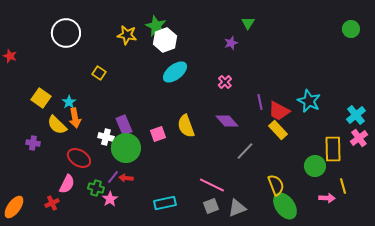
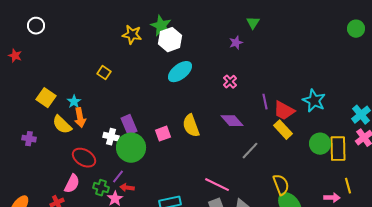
white circle: (66, 33) -> (36, 26), moved, size x0.6
purple cross: (33, 143) -> (29, 139), moved
green circle: (315, 166) -> (320, 144), moved
red arrow: (126, 178) -> (127, 188), moved

